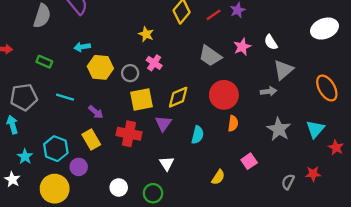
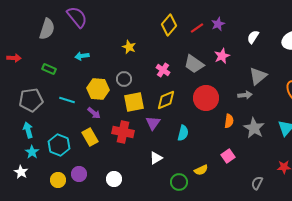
yellow star: (146, 34) -> (129, 47), moved
white semicircle: (271, 42) -> (253, 37), moved, turned 64
pink cross: (154, 63) -> (163, 70), moved
yellow hexagon: (100, 67) -> (98, 89), moved
orange semicircle: (233, 123) -> (229, 121), moved
cyan arrow: (12, 125) -> (28, 130), moved
white triangle: (167, 163) -> (156, 158), turned 32
purple circle: (79, 167) -> (79, 174), moved
yellow semicircle: (218, 177) -> (201, 170), turned 32
gray semicircle: (288, 182) -> (257, 183), moved
yellow circle: (55, 189) -> (58, 180), size x0.6
green circle: (153, 193) -> (179, 182), moved

